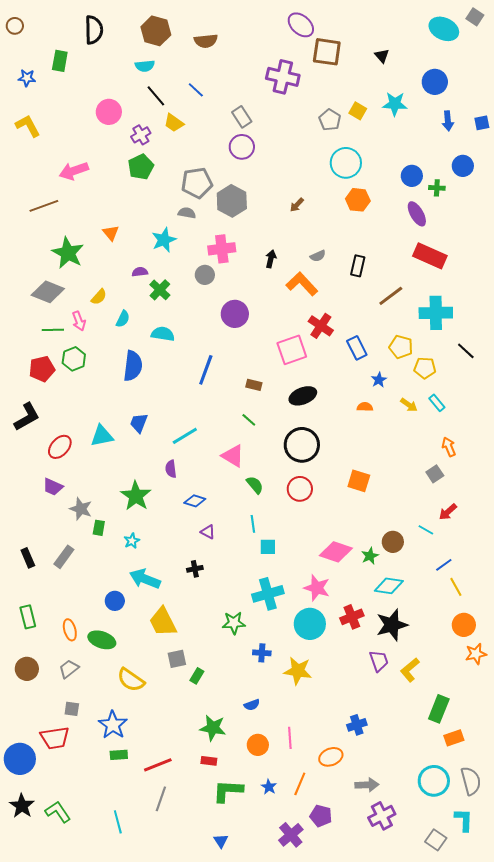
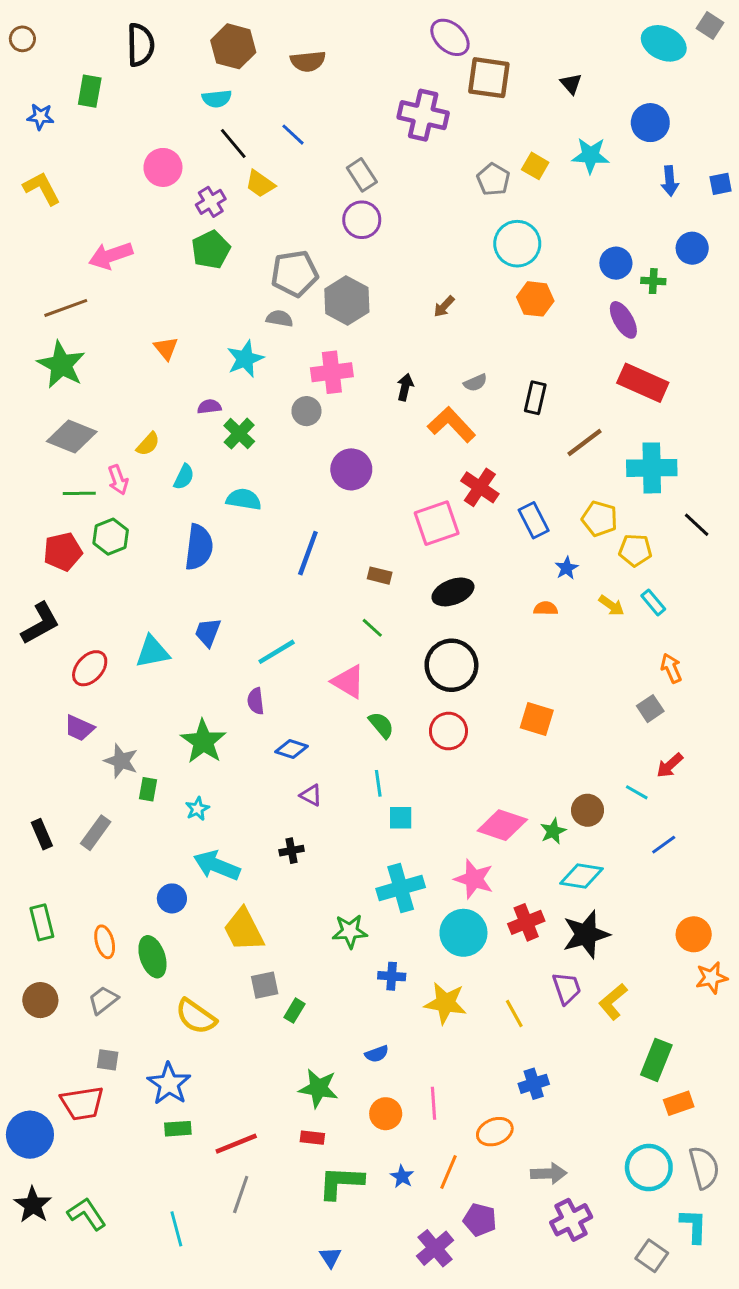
green star: (68, 253) -> (61, 365), moved
yellow line: (456, 587) -> (514, 1014), moved
green ellipse: (102, 640) -> (152, 957), turned 52

